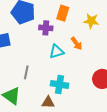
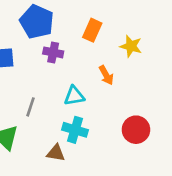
purple cross: (46, 28) -> (53, 52), moved
cyan triangle: (56, 52) -> (74, 96), moved

